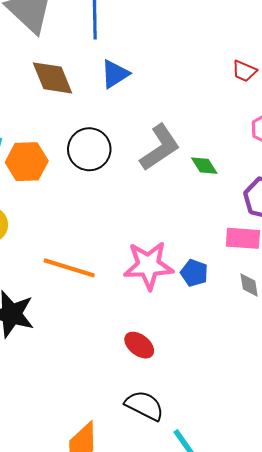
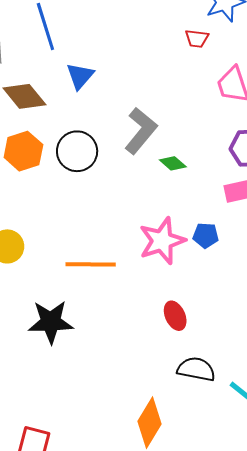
orange hexagon: (27, 162) -> (23, 151), moved
green diamond: (204, 166) -> (173, 163), moved
red ellipse: (139, 345) -> (175, 316), turned 44

